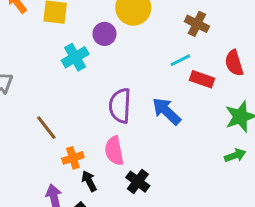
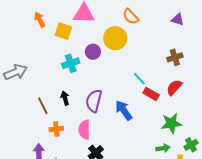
brown cross: (197, 24) -> (175, 57), moved, turned 35
cyan line: (180, 60) -> (139, 79), turned 64
red semicircle: (234, 63) -> (174, 87), turned 48
black arrow: (89, 181) -> (65, 98), moved

